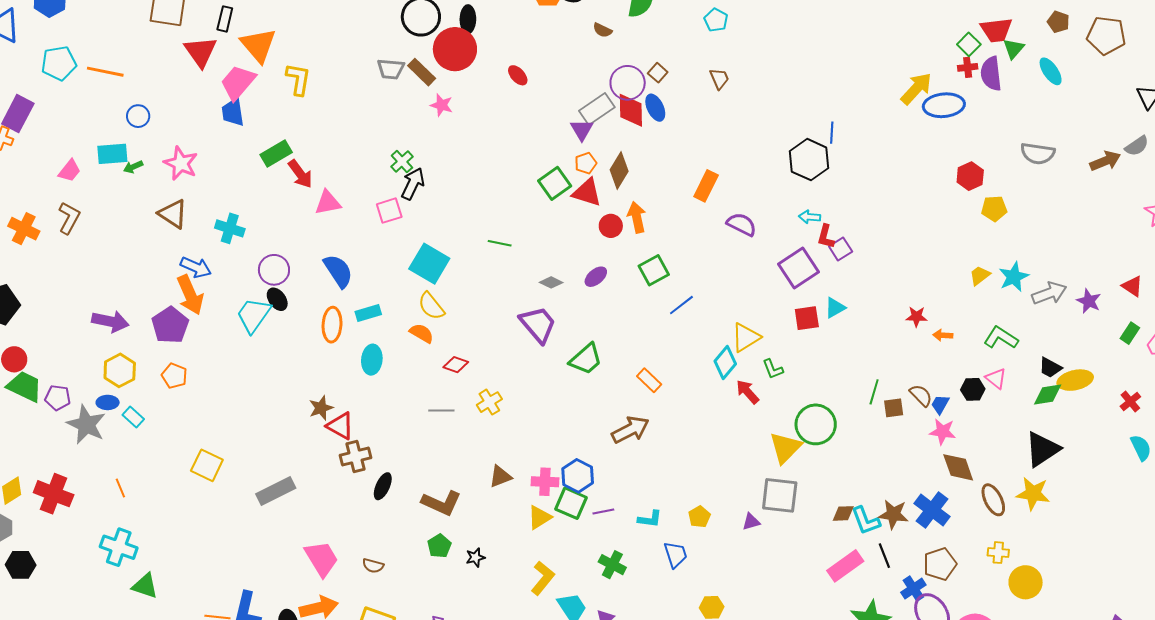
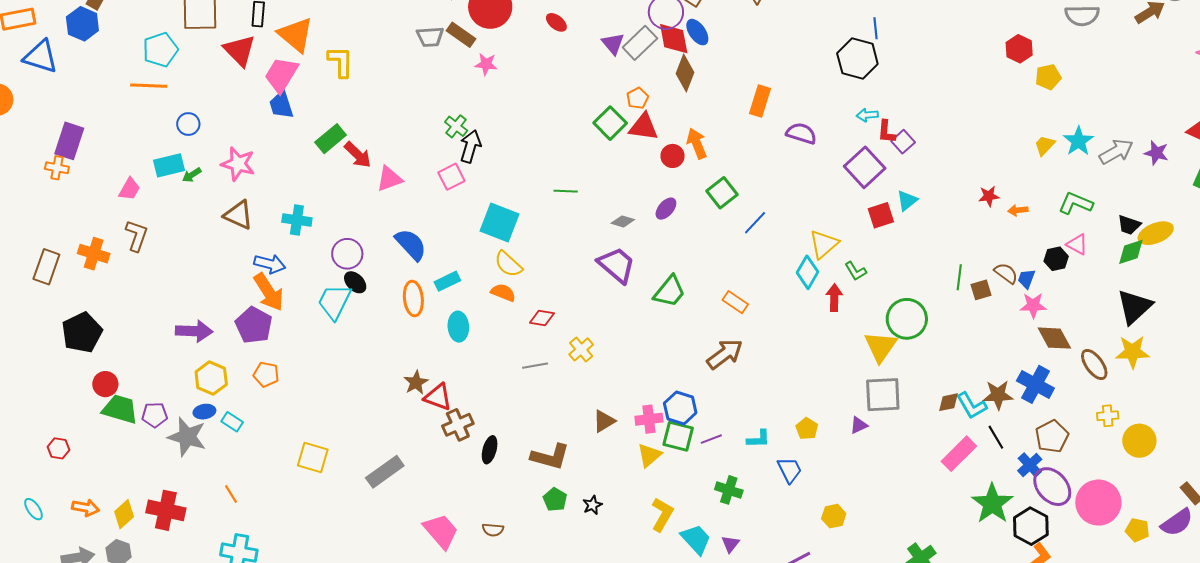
cyan pentagon: (59, 63) -> (160, 50), moved
purple triangle: (582, 130) -> (613, 44), moved
brown diamond: (619, 170) -> (685, 73), moved
red arrow: (747, 392) -> (834, 298), turned 52

